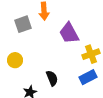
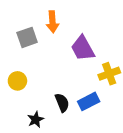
blue rectangle: (88, 77) -> (89, 101), moved

